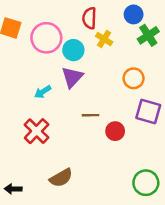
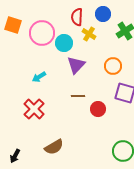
blue circle: (134, 14) -> (103, 14), moved
purple triangle: (72, 77) -> (76, 65), moved
black arrow: (13, 189) -> (15, 156), turned -64

